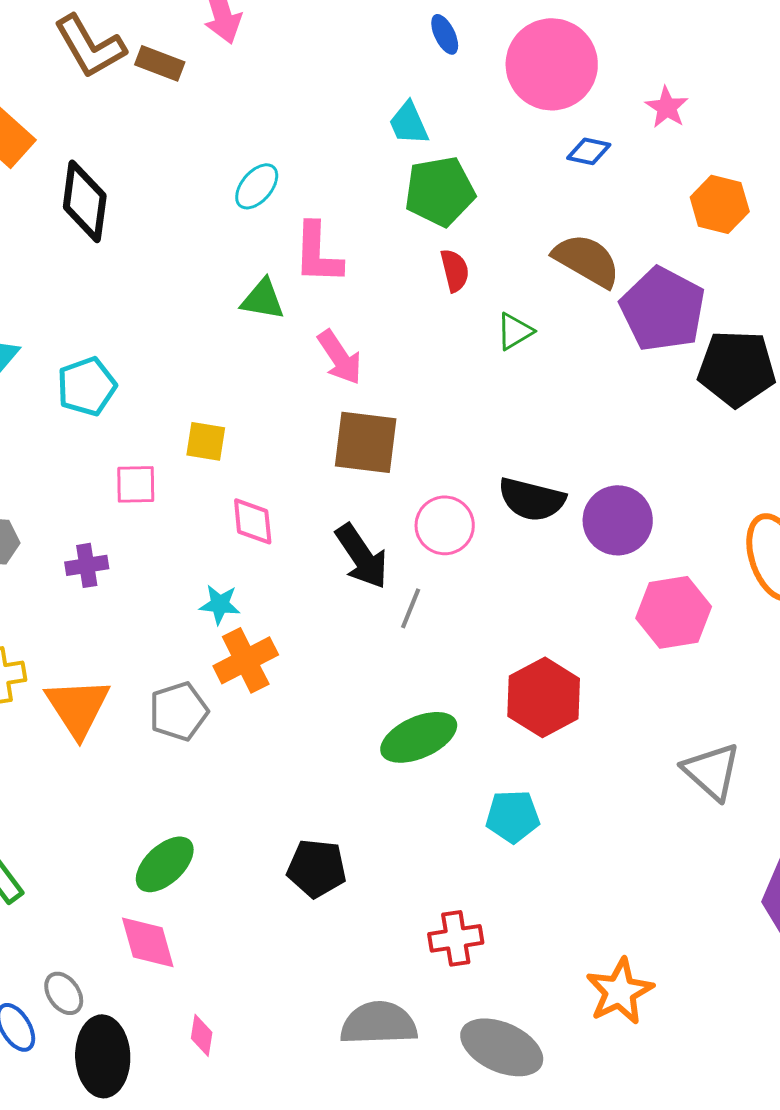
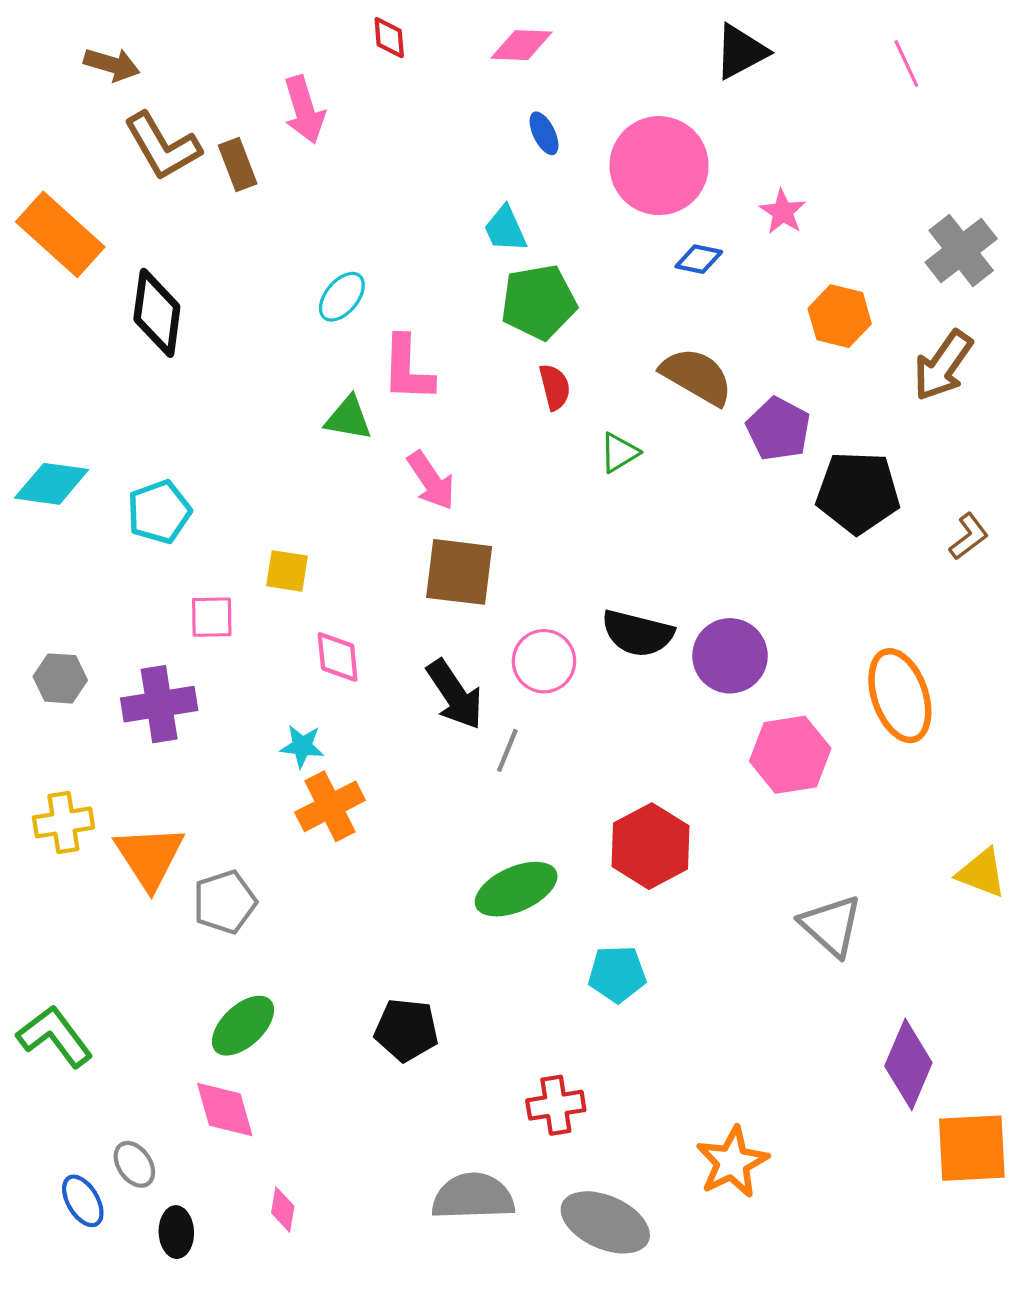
brown rectangle: (160, 63) -> (238, 164), turned 48
purple pentagon: (663, 309) -> (778, 429), size x0.7
purple cross: (87, 565) -> (159, 704), size x1.6
gray pentagon: (179, 711) -> (225, 902), moved
black ellipse: (103, 1056) -> (176, 1232), size x0.6

